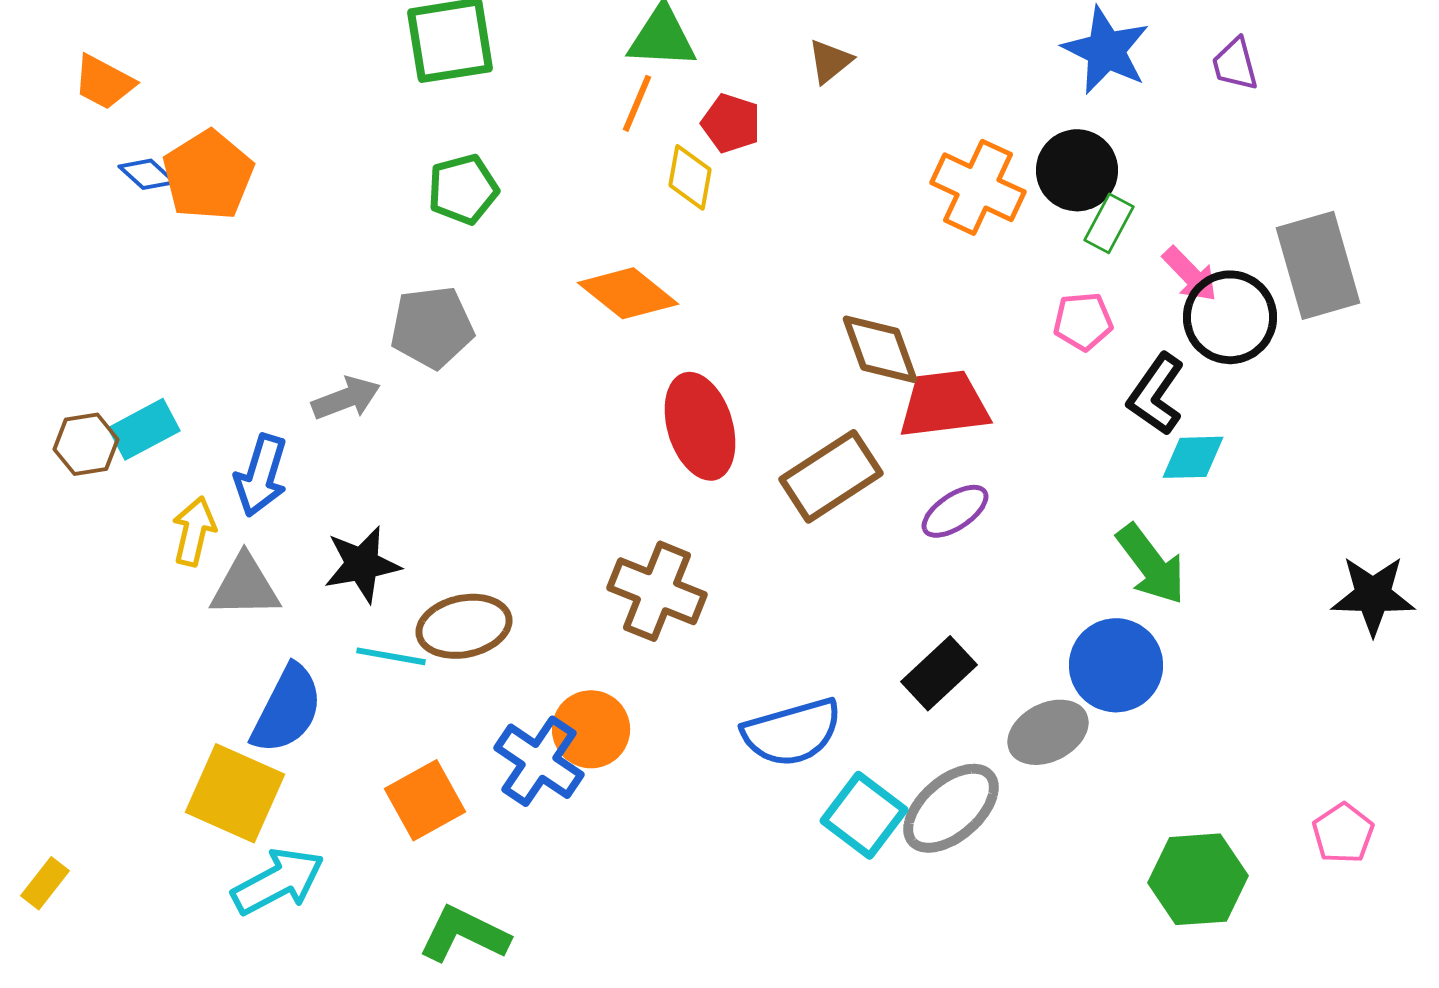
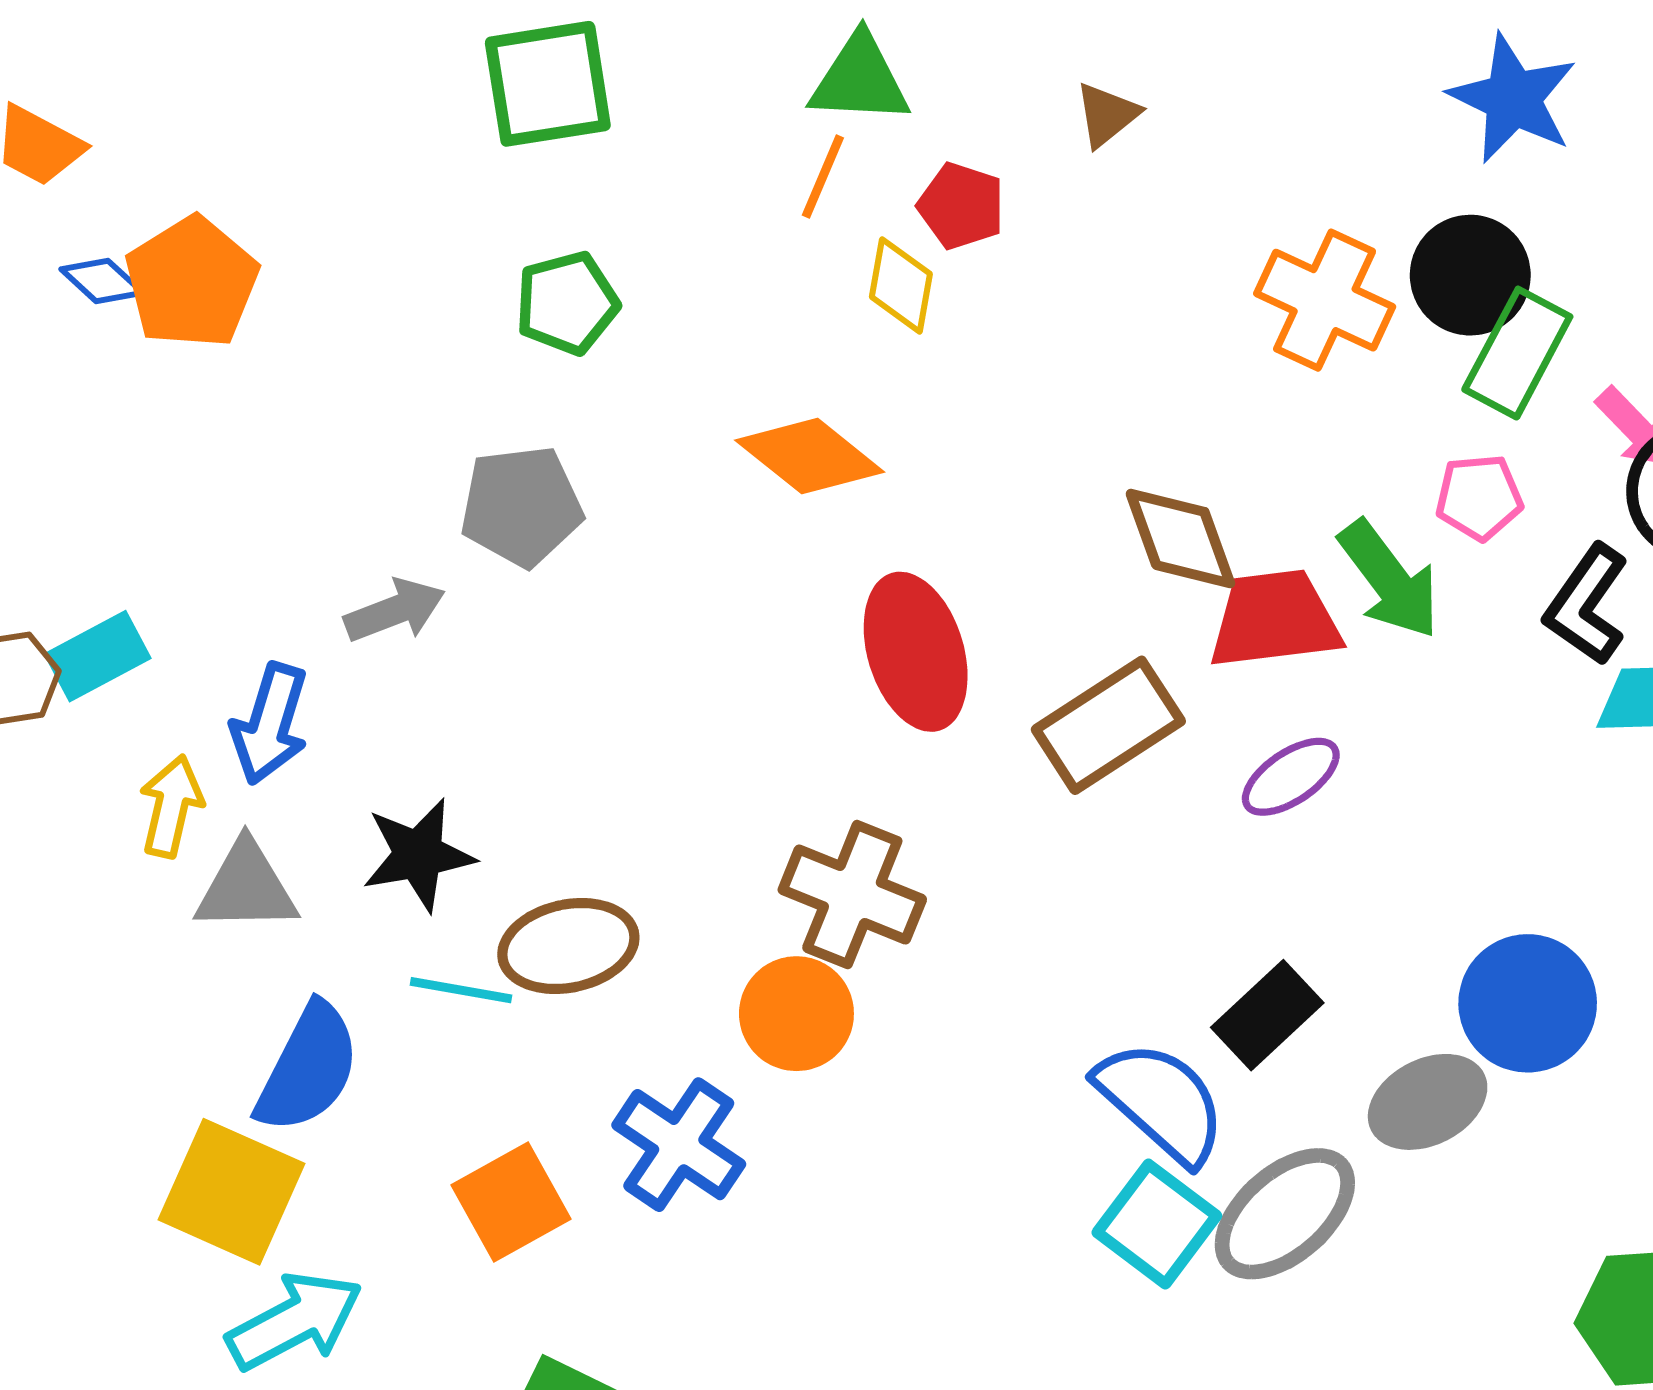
green rectangle: (1109, 223) -> (1517, 353), size x1.5
green arrow: (1151, 564) -> (1389, 580), moved
orange circle: (591, 729) -> (796, 1014), moved
blue semicircle: (792, 732) -> (1161, 1102), moved, turned -122

